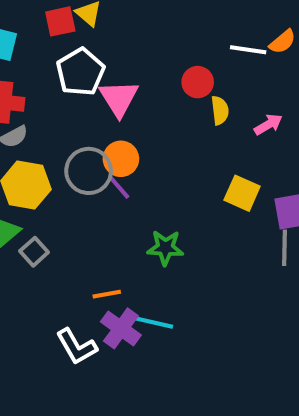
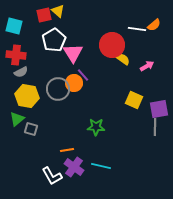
red circle: (198, 82) -> (112, 45), size x1.6
yellow semicircle: (220, 110) -> (123, 59), turned -48
purple line: (119, 187) -> (83, 75), moved
gray square: (34, 252) -> (31, 129), turned -32
cyan line: (153, 322) -> (101, 166), moved

